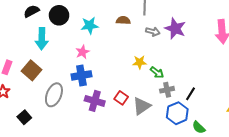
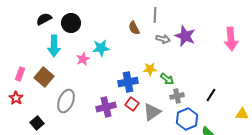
brown semicircle: (123, 20) -> (134, 28), turned -120
cyan star: (90, 25) -> (101, 48), moved
pink star: (82, 52) -> (83, 59), moved
blue cross: (81, 75) -> (128, 82), moved
black line: (191, 94) -> (211, 95), moved
purple cross: (95, 101) -> (106, 107), turned -30

